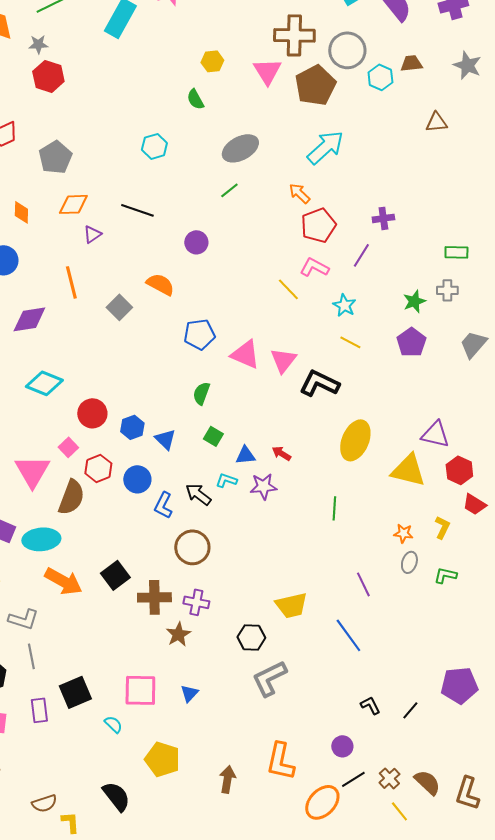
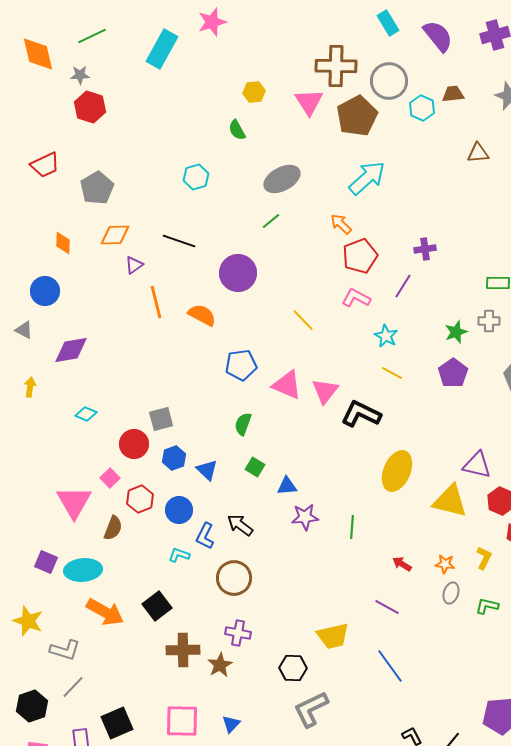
purple circle: (196, 242) -> (238, 273), size x1.6
orange line: (71, 282) -> (156, 302), moved
yellow line: (288, 289) -> (303, 320), moved
gray square: (119, 307) -> (161, 419), moved, turned 30
cyan diamond: (44, 383) -> (86, 414), size x0.6
red arrow: (281, 453) -> (402, 564), moved
cyan L-shape: (226, 480) -> (179, 555), moved
brown semicircle: (71, 497) -> (113, 528), size x0.7
green line: (334, 508) -> (352, 527), moved
purple line: (363, 584) -> (387, 607), moved, turned -35
brown cross: (154, 597) -> (183, 650), moved
gray line: (31, 656) -> (73, 687), turned 55

